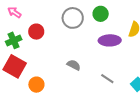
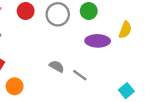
red circle: (36, 32) -> (26, 11), moved
gray line: (107, 79) -> (80, 75), moved

